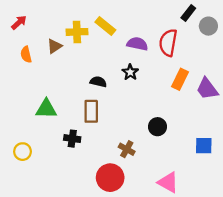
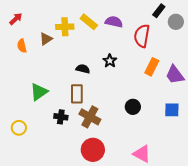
purple semicircle: (137, 44) -> (114, 22), moved
green triangle: (46, 109) -> (39, 92), turned -36
blue square: (204, 146) -> (172, 110), moved
brown cross: (127, 149) -> (90, 117), moved, size x1.5

